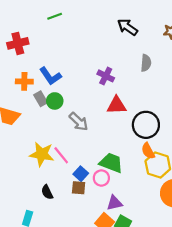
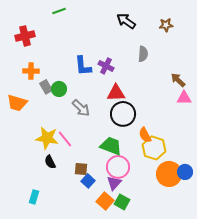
blue L-shape: (50, 76) -> (83, 66), moved, turned 30
black circle: (146, 125) -> (123, 114), moved
blue square: (81, 174) -> (88, 181), moved
pink circle: (101, 178) -> (118, 167), moved, size x1.5
black semicircle: (47, 192) -> (50, 162), moved
purple triangle: (114, 203) -> (114, 183), turned -35

